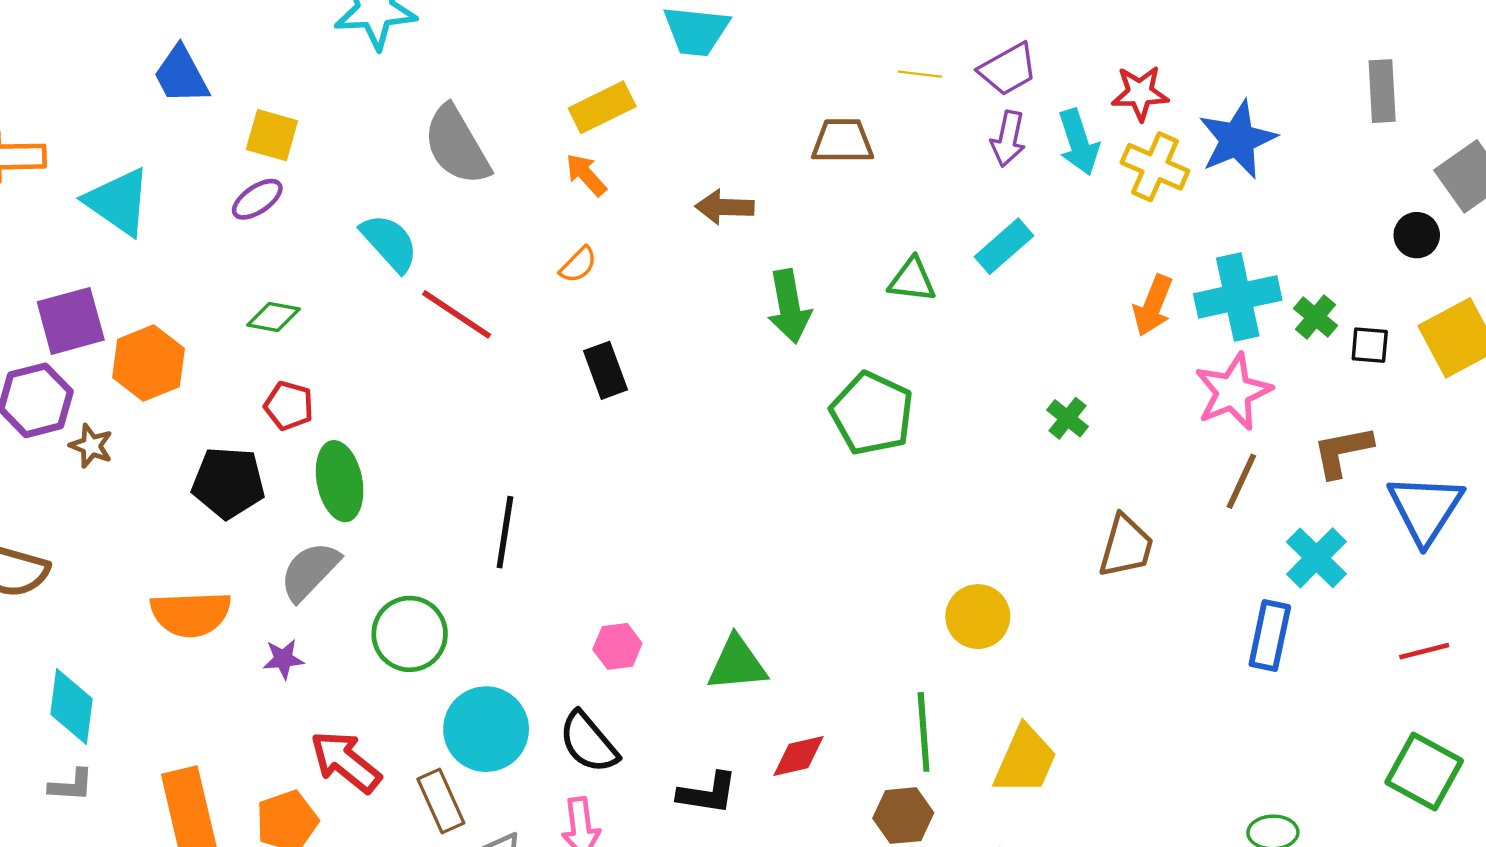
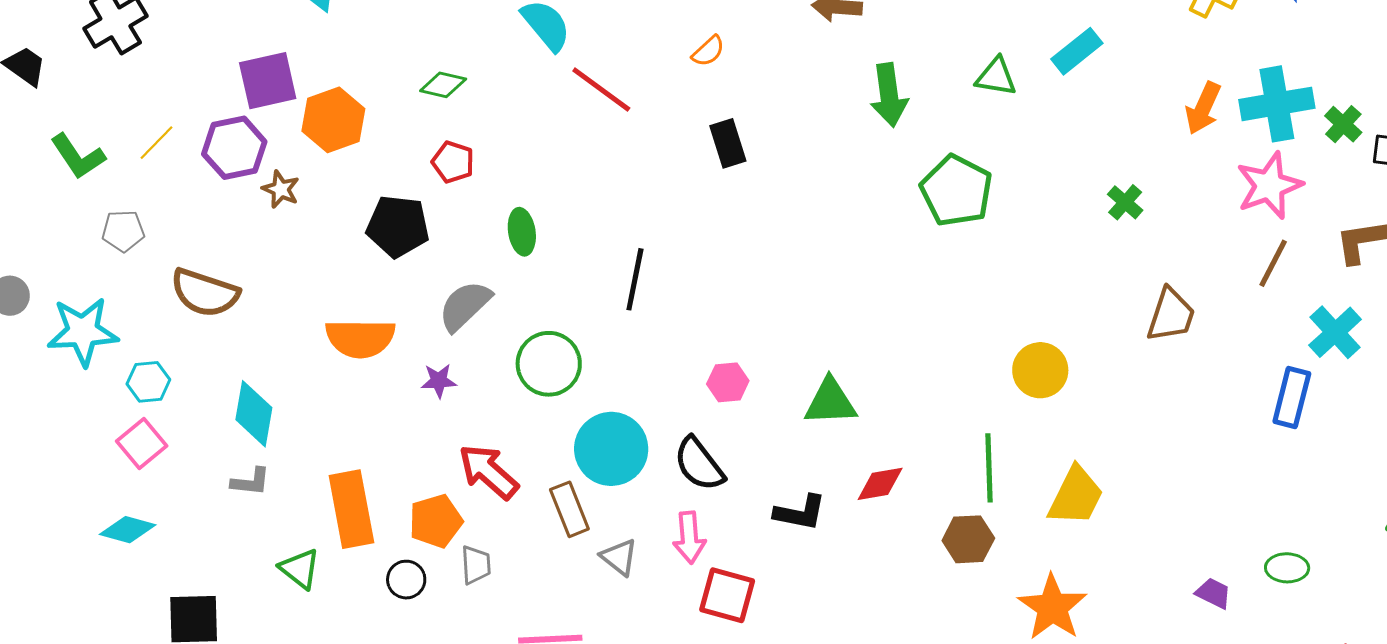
green ellipse: (340, 481) -> (522, 232), moved, size x0.7

